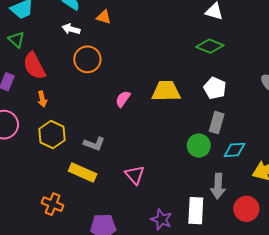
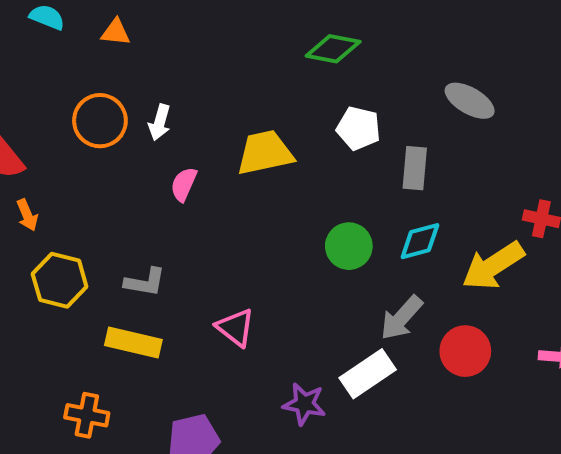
white arrow: (71, 29) -> (160, 122), moved, turned -78
gray rectangle: (217, 123) -> (415, 168), moved
gray arrow: (218, 186) -> (401, 318), turned 50
white rectangle: (196, 211) -> (368, 374), turned 64

